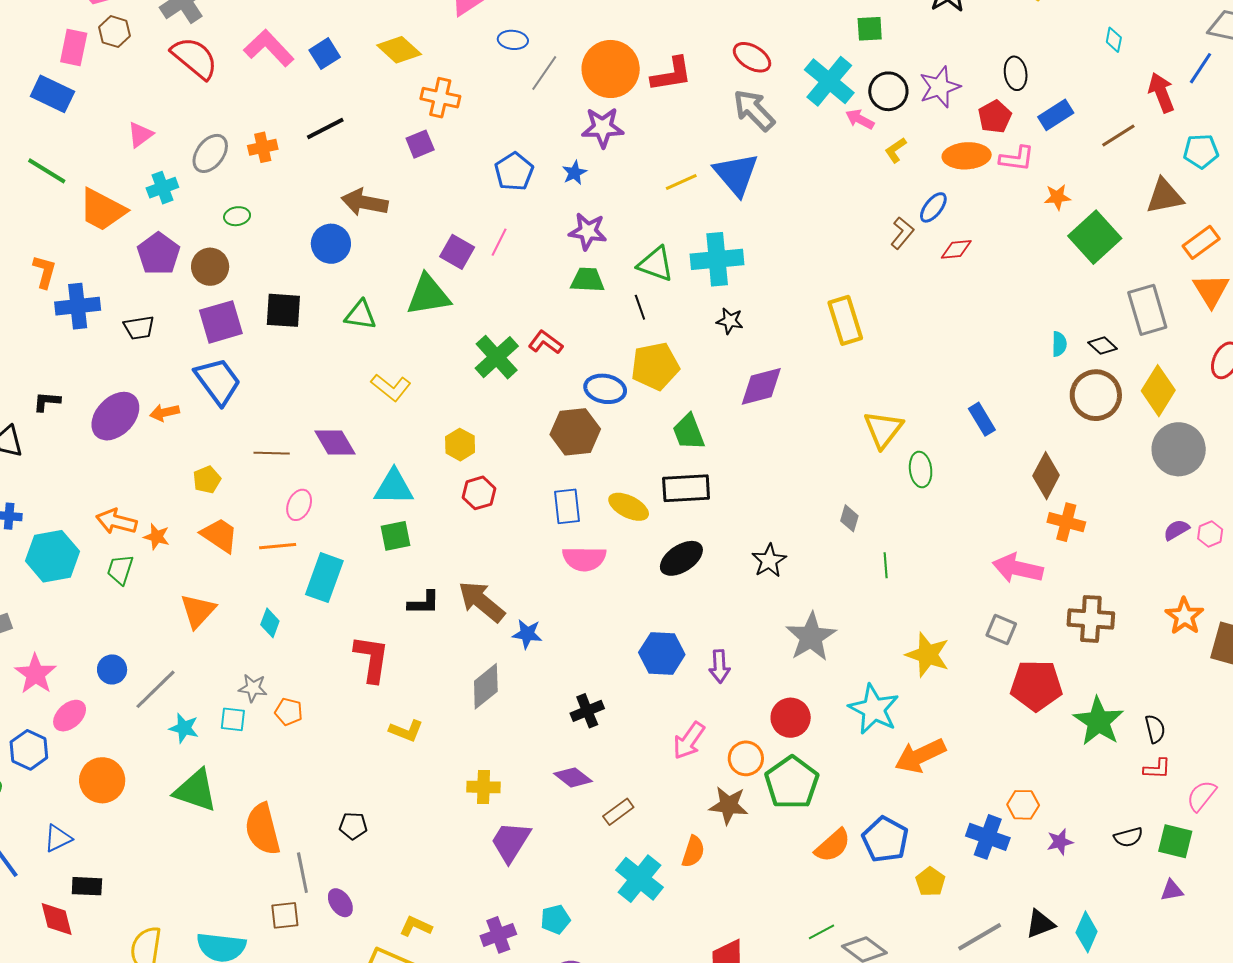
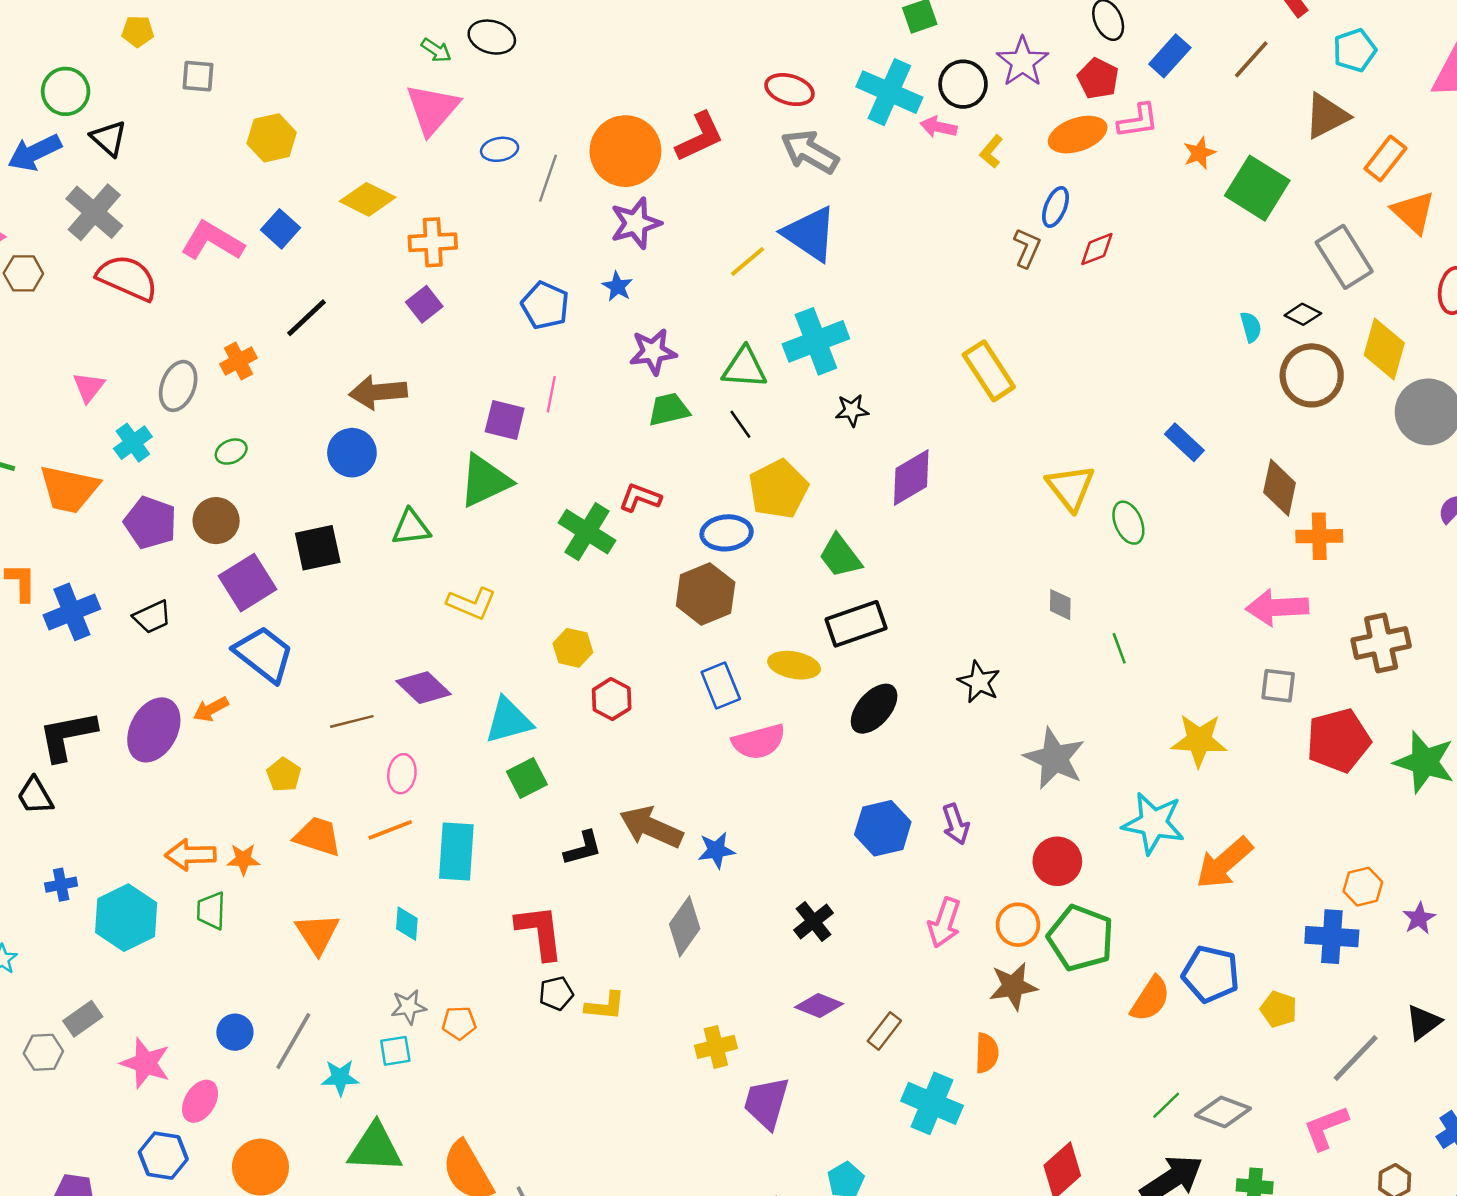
black L-shape: (47, 402) -> (67, 736), size x1.8
black pentagon: (353, 826) -> (556, 993), moved

